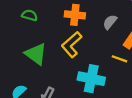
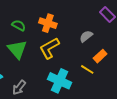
green semicircle: (30, 15) -> (19, 25), moved
orange cross: (75, 15) -> (48, 23), moved

